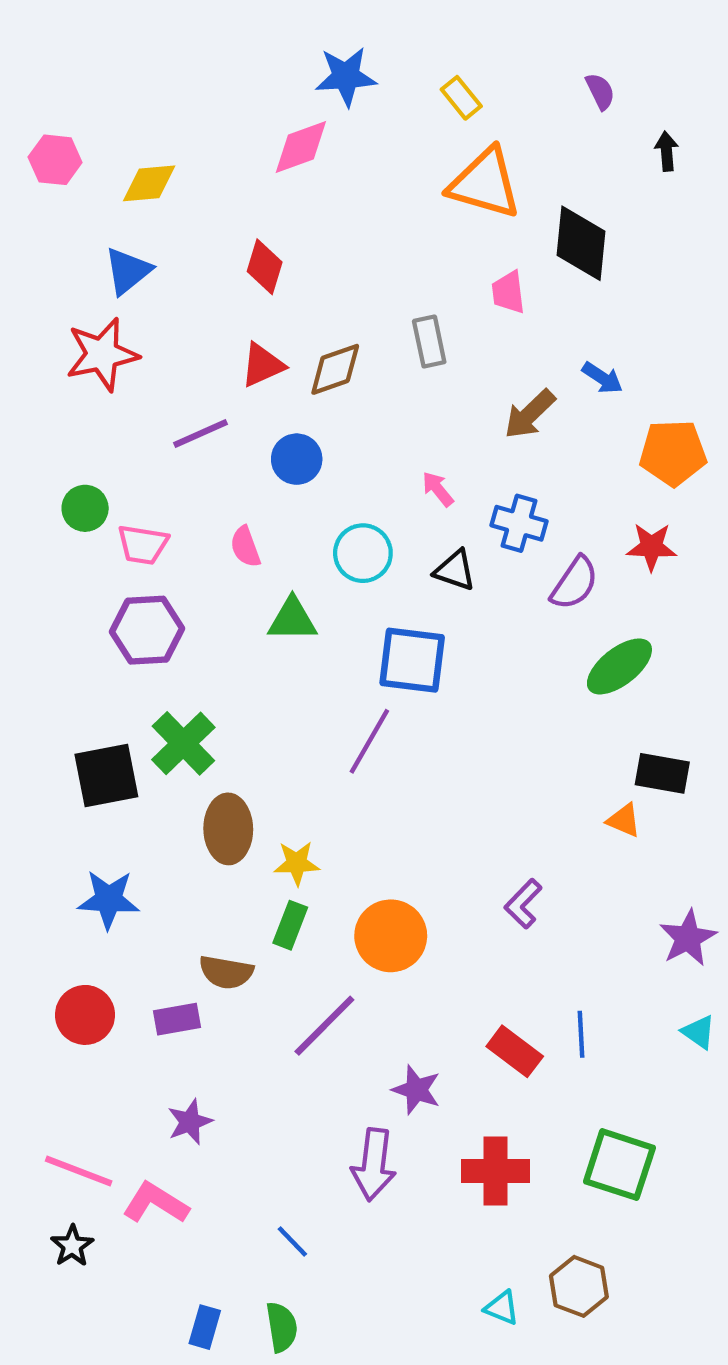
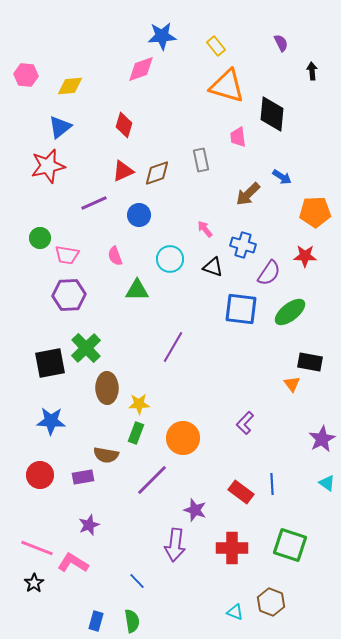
blue square: (412, 660) -> (241, 309), moved
orange triangle: (624, 820) -> (292, 384), turned 30

